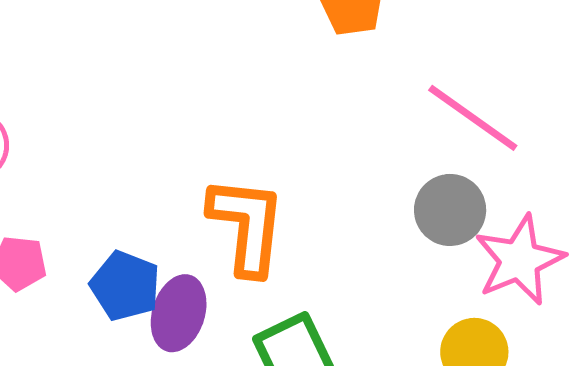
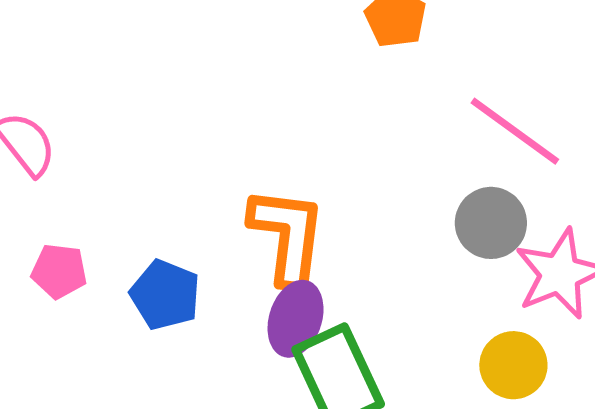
purple ellipse: (179, 313) -> (296, 319), moved

